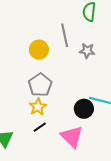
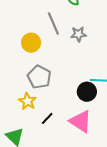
yellow star: (38, 107) -> (27, 101), moved

